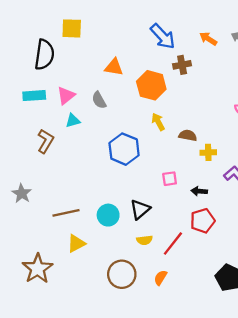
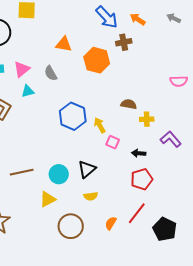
orange arrow: (208, 39) -> (138, 19), moved
yellow arrow: (158, 122) -> (100, 125), moved
pink square: (170, 179) -> (113, 142), turned 32
yellow triangle: (76, 244) -> (48, 199), moved
red line: (173, 244) -> (137, 213), moved
orange semicircle: (160, 278) -> (111, 223), moved

